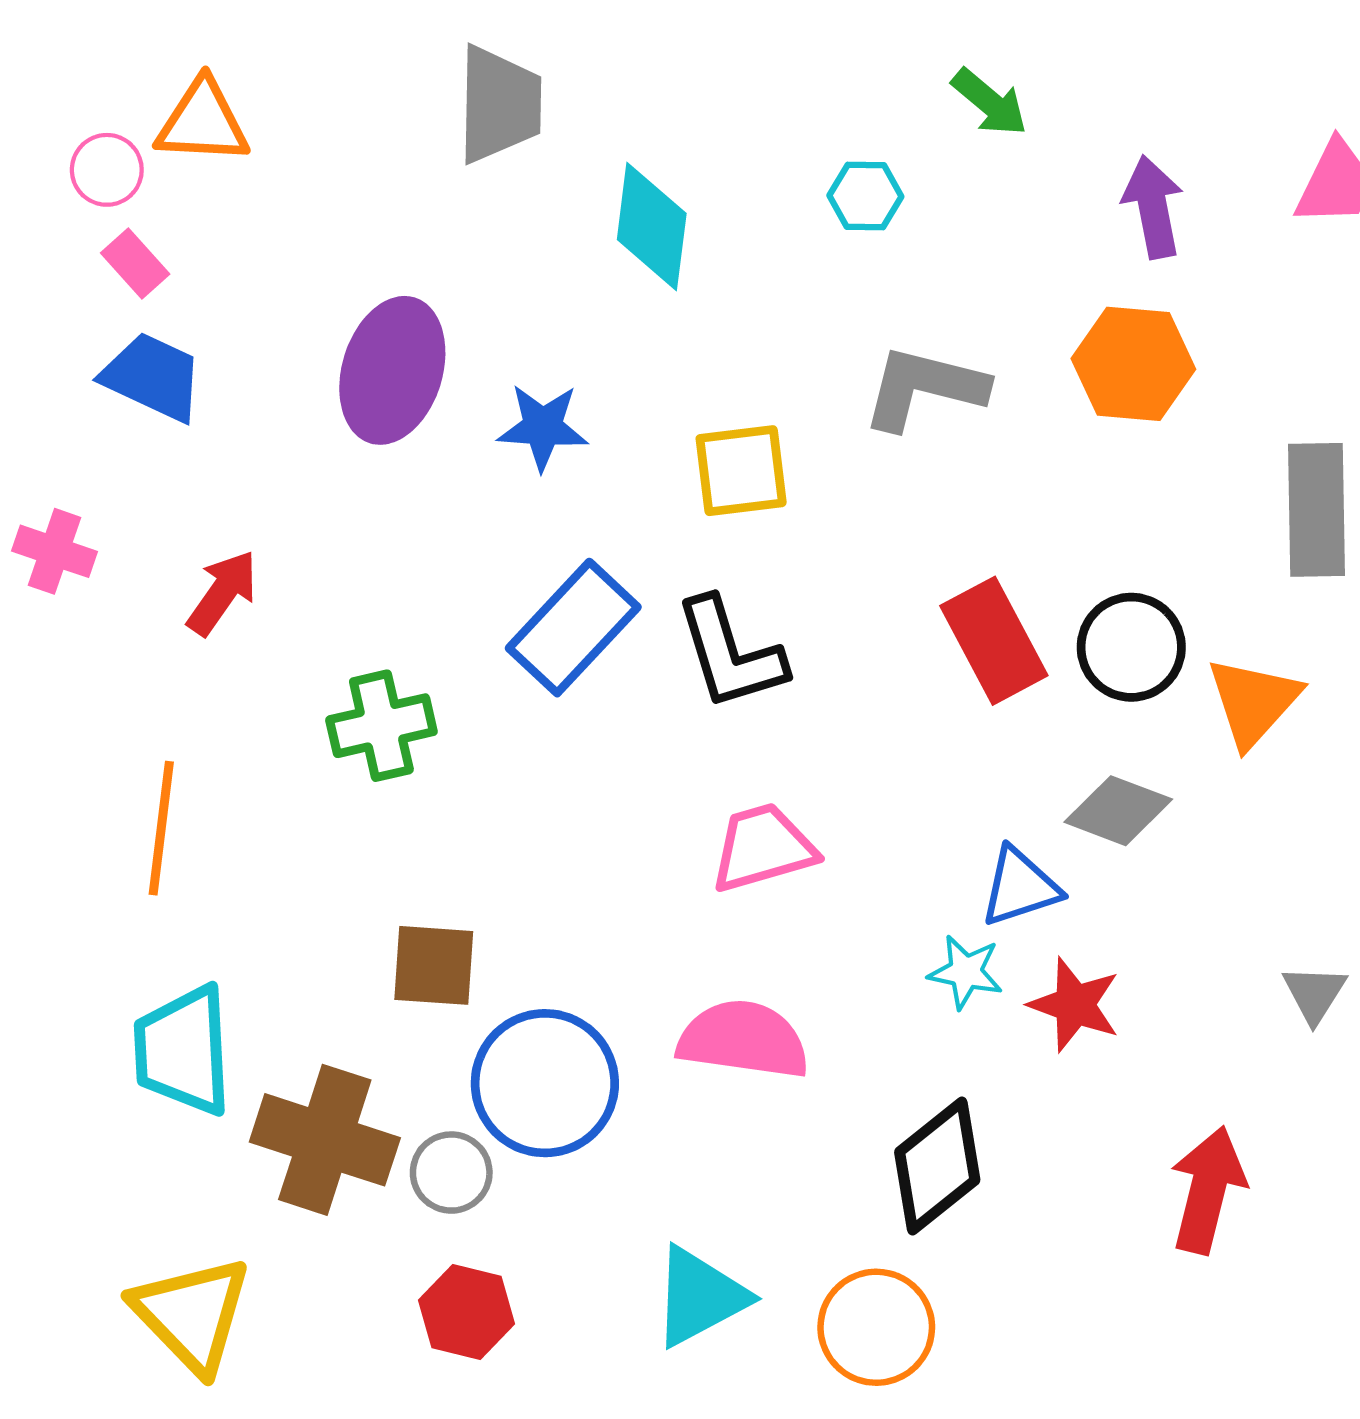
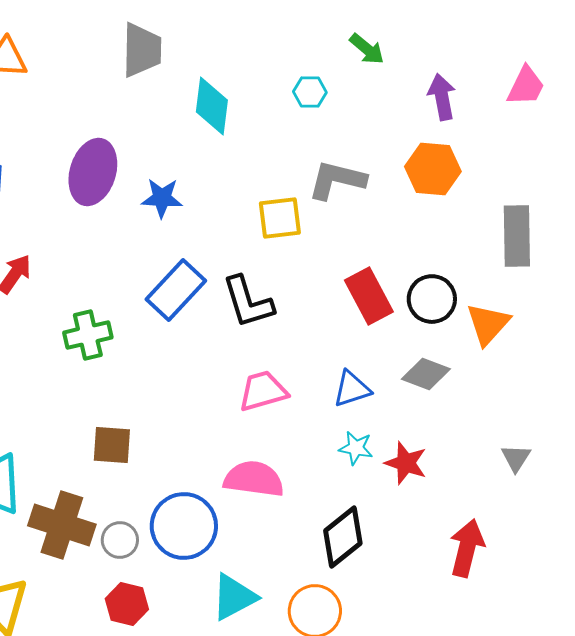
yellow square: (741, 471) -> (280, 218), moved
blue triangle: (1020, 887) -> (352, 389), moved
blue circle: (545, 1083) -> (184, 526), moved

